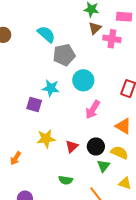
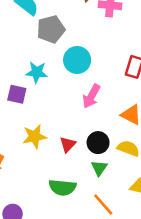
green triangle: (104, 166) -> (99, 168), moved
green semicircle: (66, 180) -> (62, 187), size x1.5

